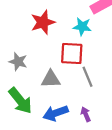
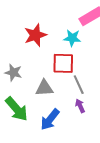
blue arrow: (56, 113) -> (50, 120), turned -30
purple arrow: (86, 114) -> (80, 106), moved

